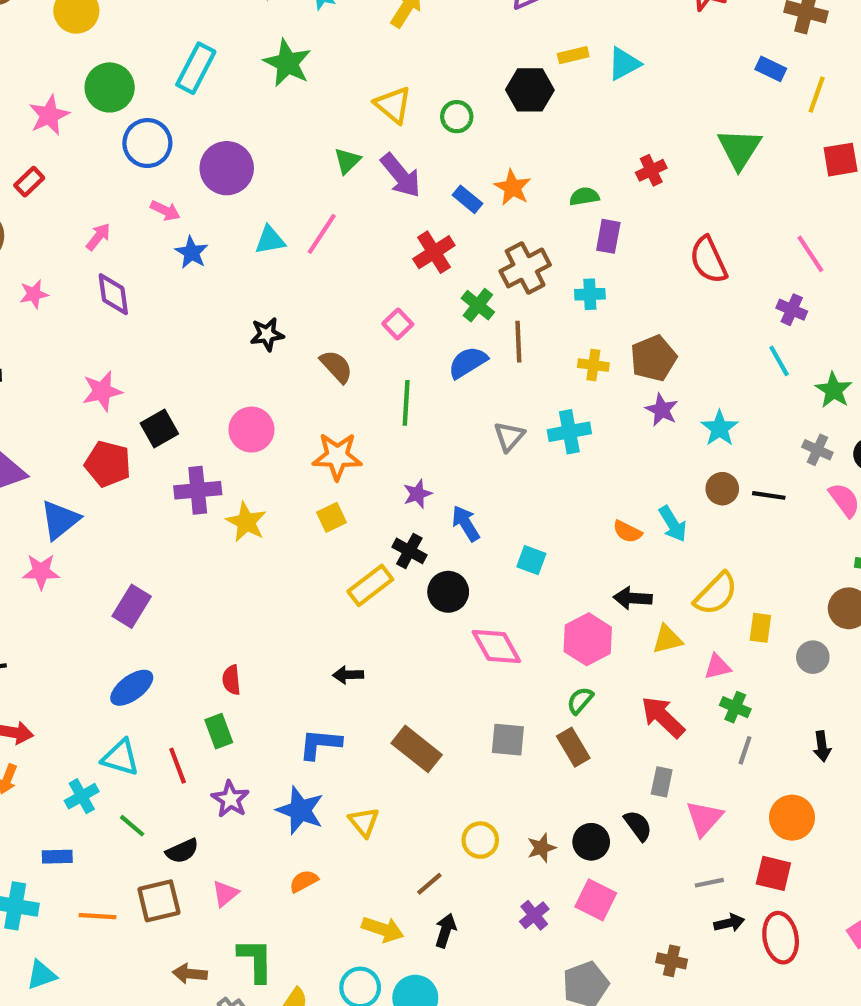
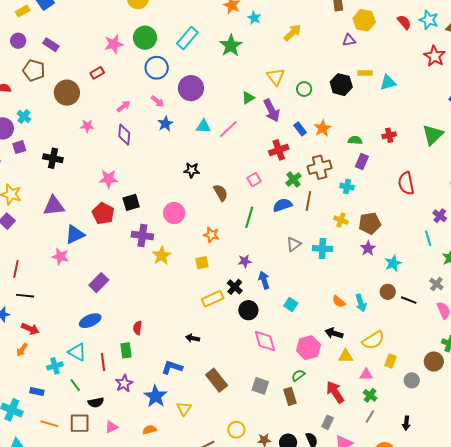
orange star: (337, 456) -> (211, 235), size x0.7

